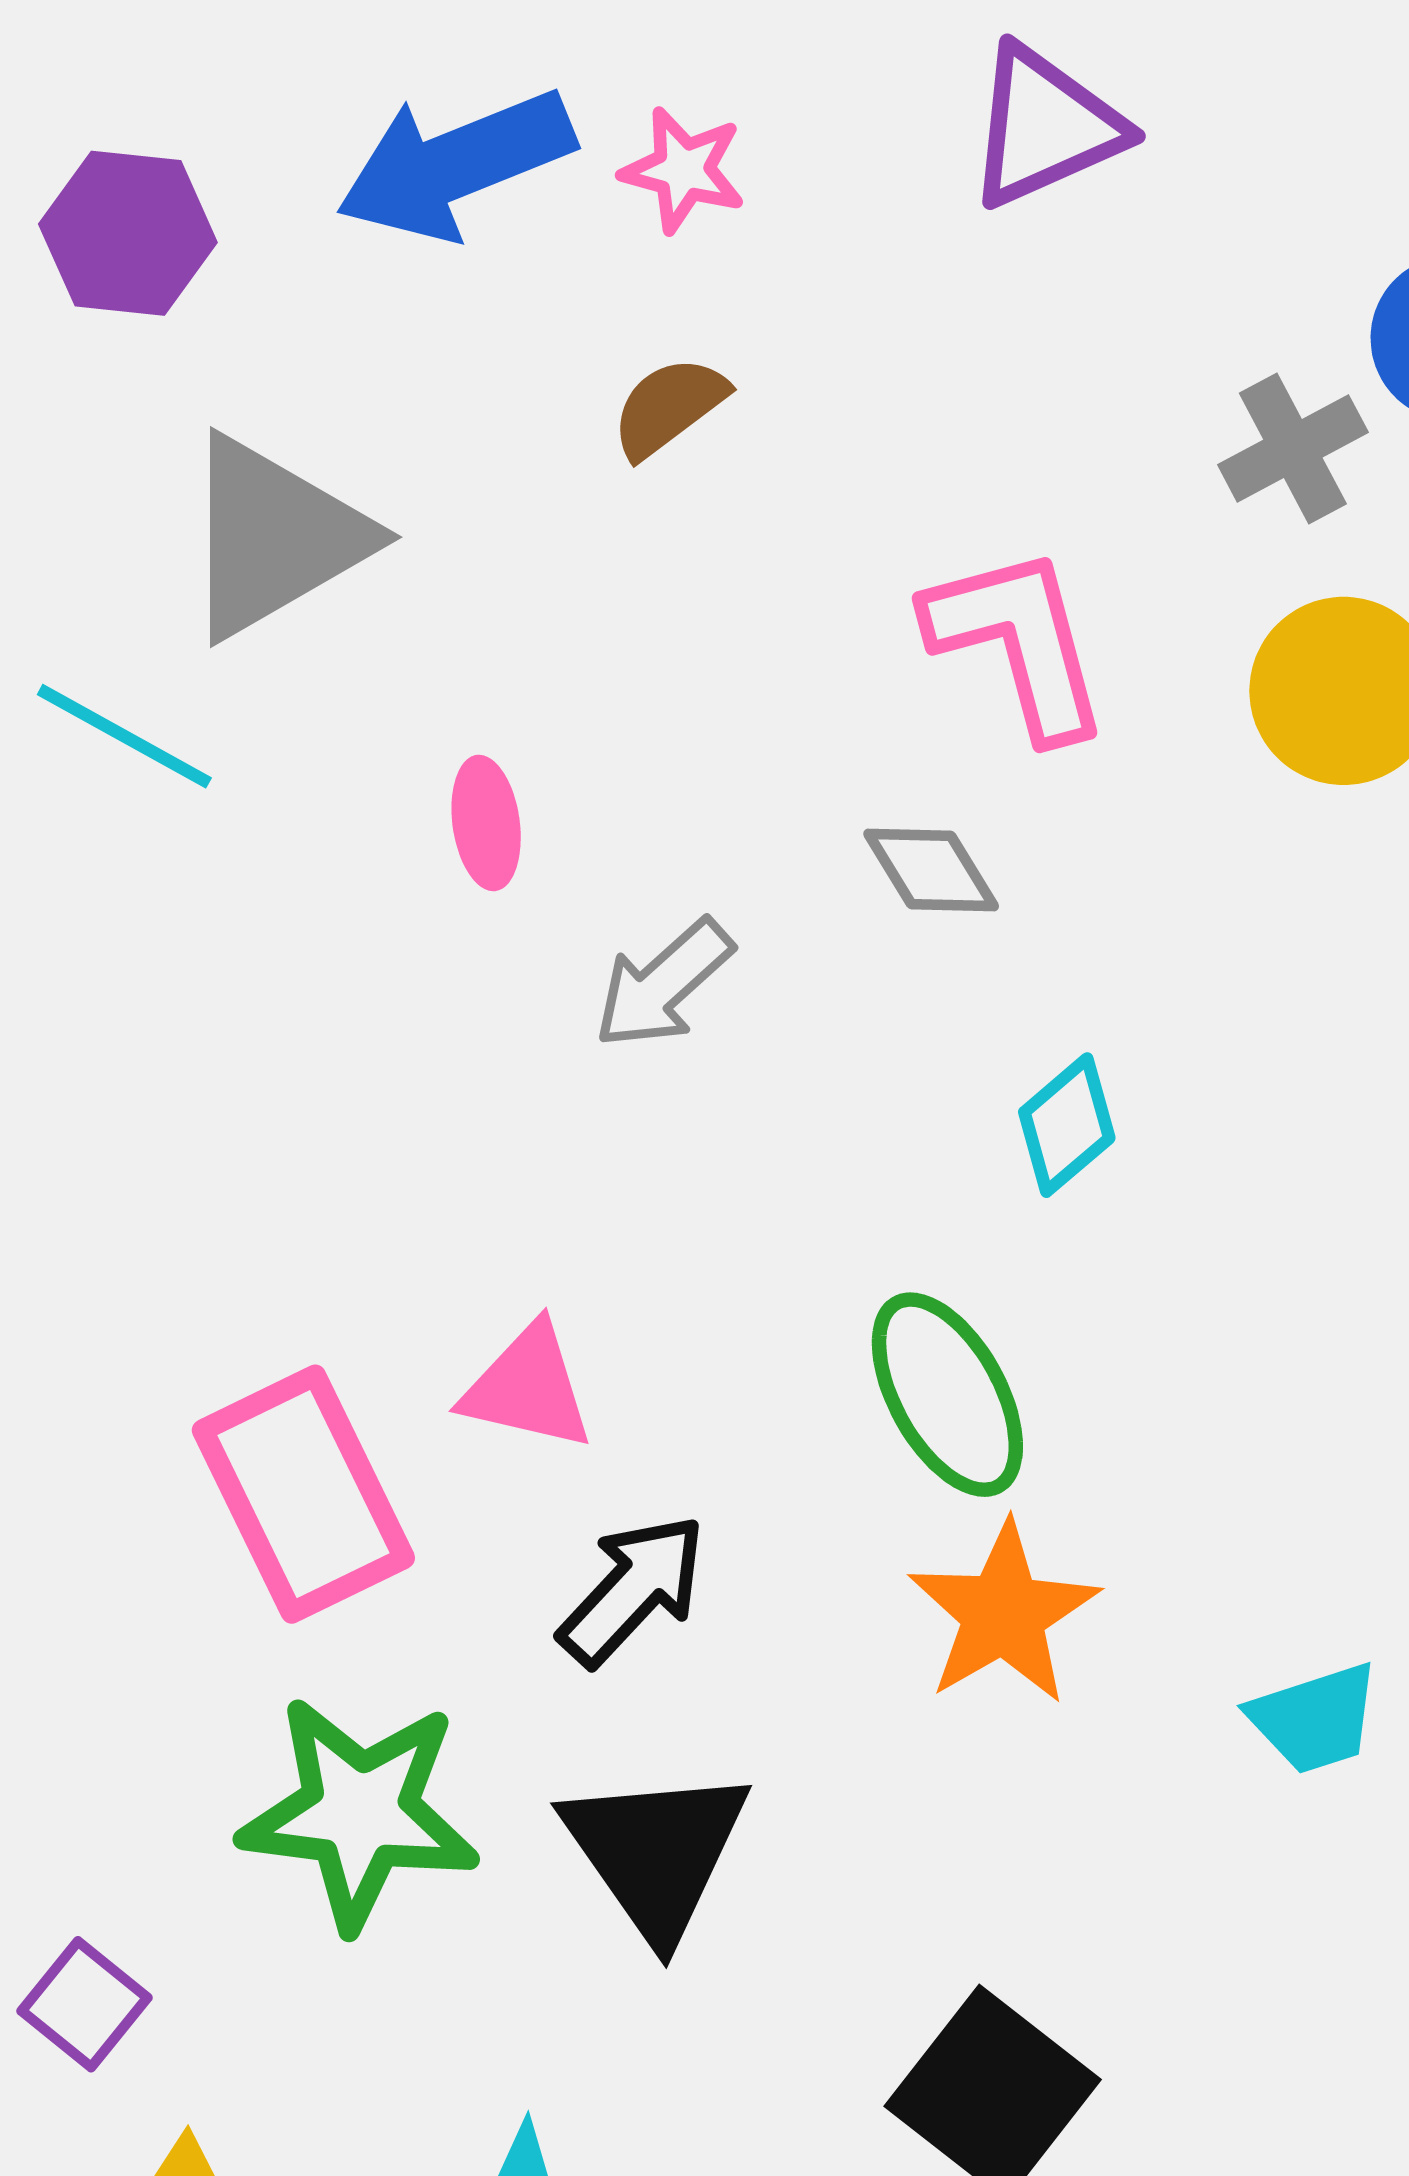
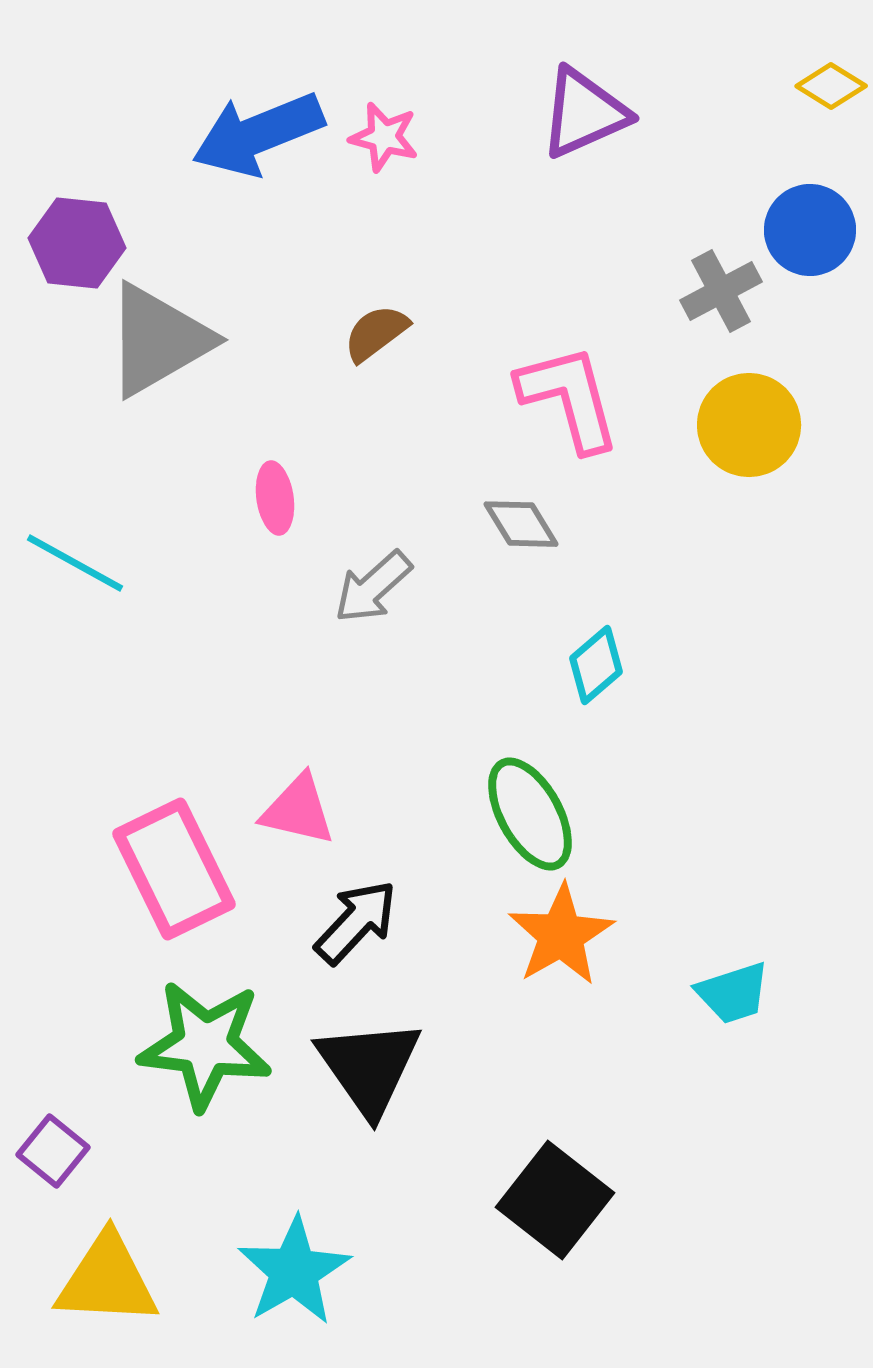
purple hexagon: (128, 233) -> (77, 243), moved
brown semicircle: (669, 407) -> (376, 333), moved
cyan line: (124, 736) -> (75, 563), moved

